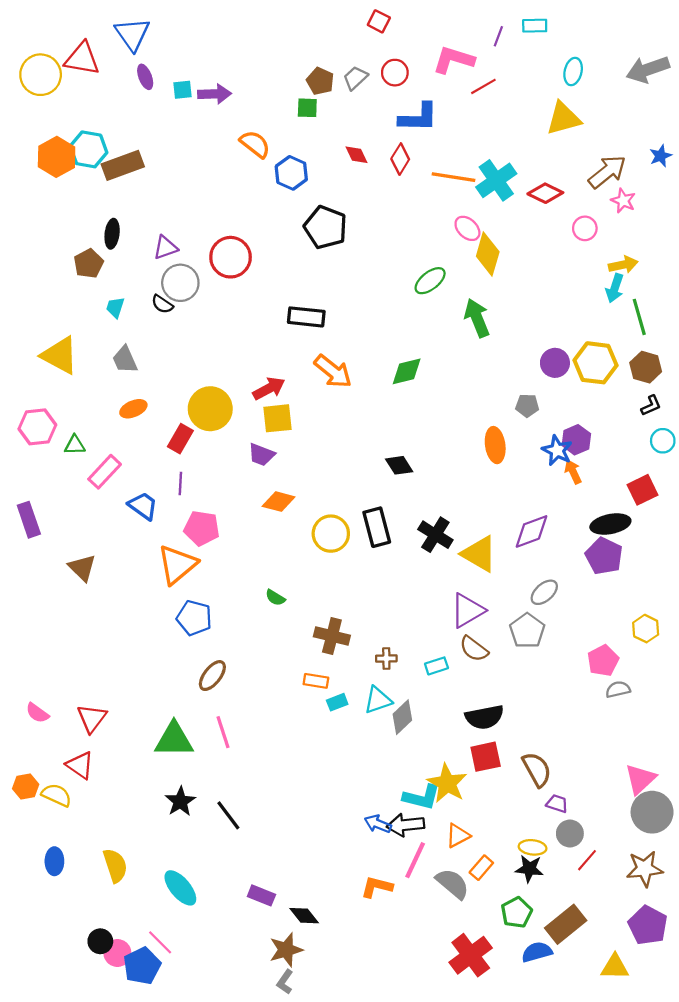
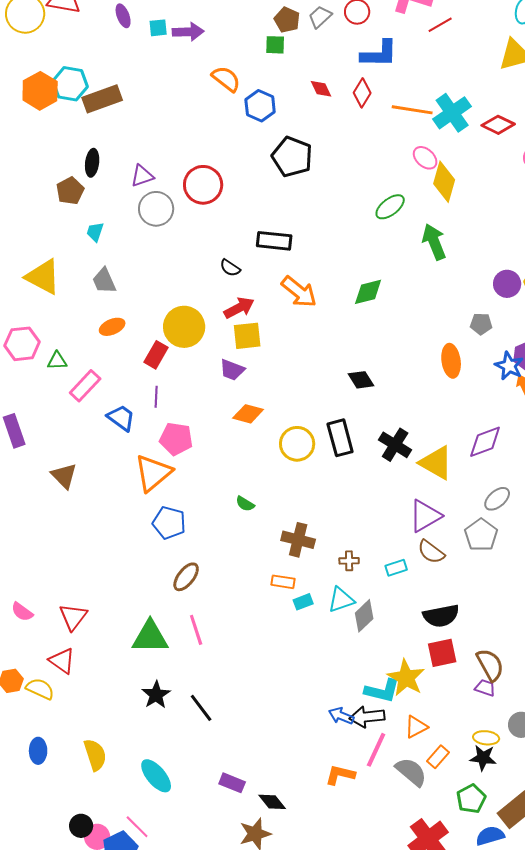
black semicircle: (162, 304) -> (230, 268), moved
purple trapezoid: (557, 804) -> (485, 688), moved

